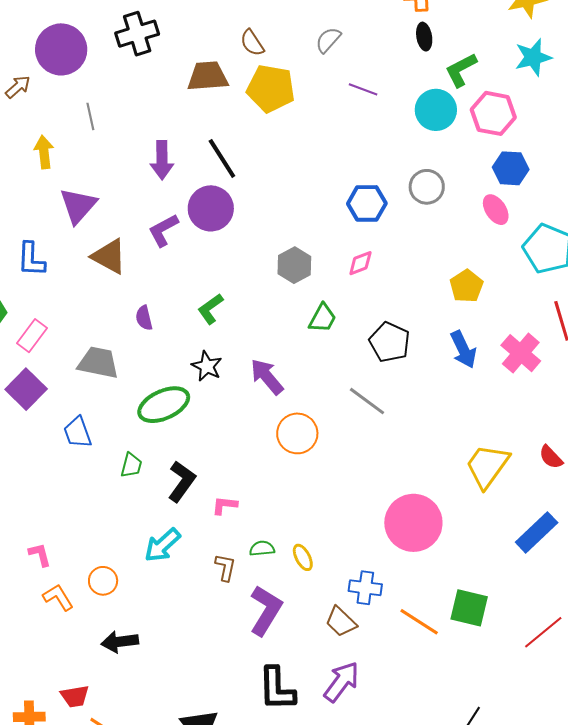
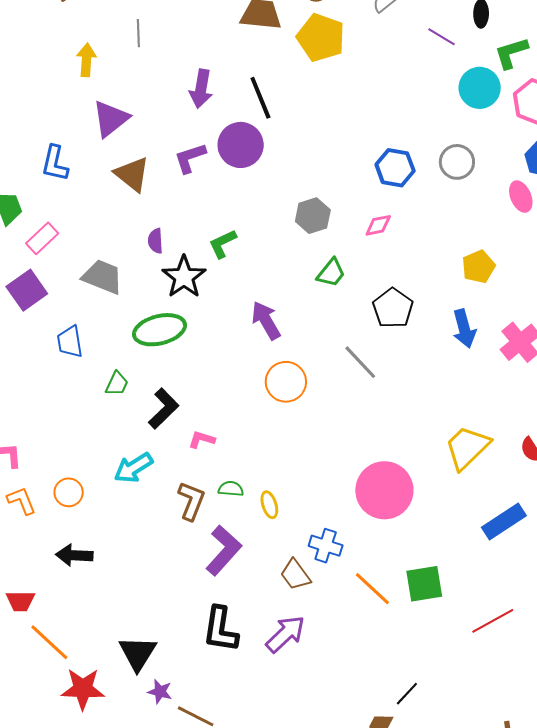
purple line: (363, 89) -> (442, 37), moved
black star: (207, 366) -> (184, 277), moved, size x1.4
brown L-shape: (225, 567) -> (191, 501), size x1.4
green square: (469, 608) -> (424, 584), turned -33

